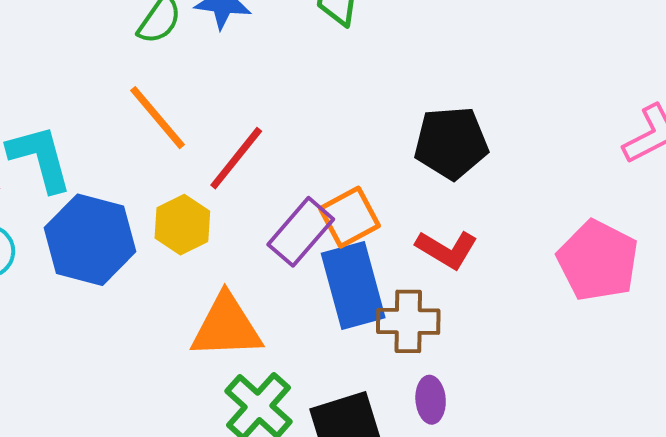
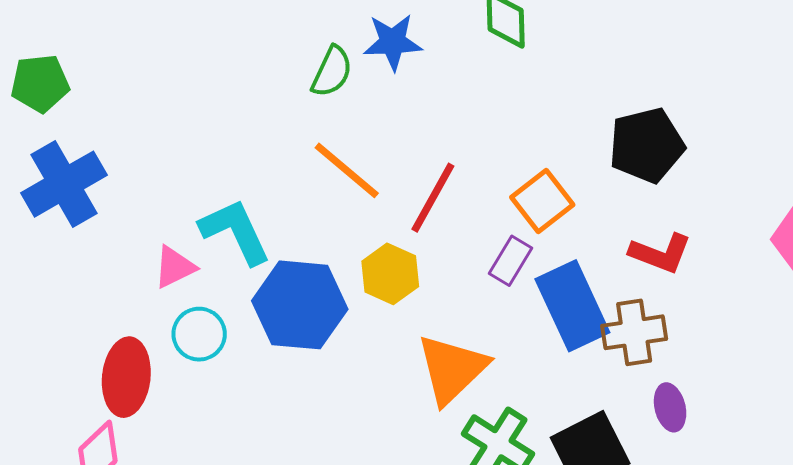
orange square: (350, 217) -> (542, 201), moved
purple rectangle: (301, 232) -> (510, 261), size x0.7
orange triangle: (226, 327) -> (452, 369), turned -32

